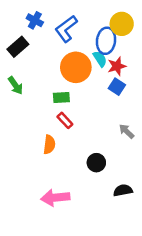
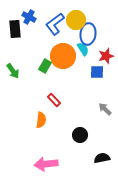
yellow circle: (122, 24) -> (76, 20), moved
black rectangle: (18, 47) -> (15, 29), moved, turned -54
red star: (117, 66) -> (106, 56), moved
blue square: (117, 87) -> (97, 72), turned -32
green rectangle: (61, 97) -> (45, 66), moved, turned -56

